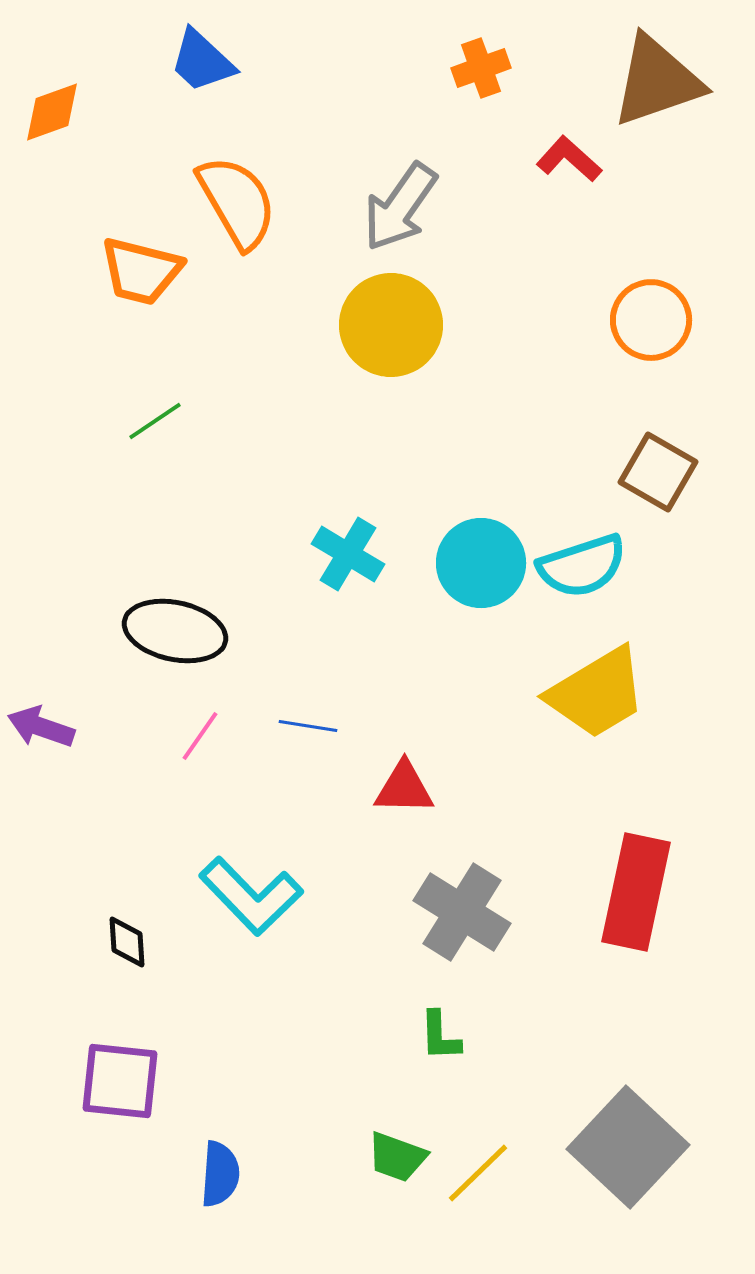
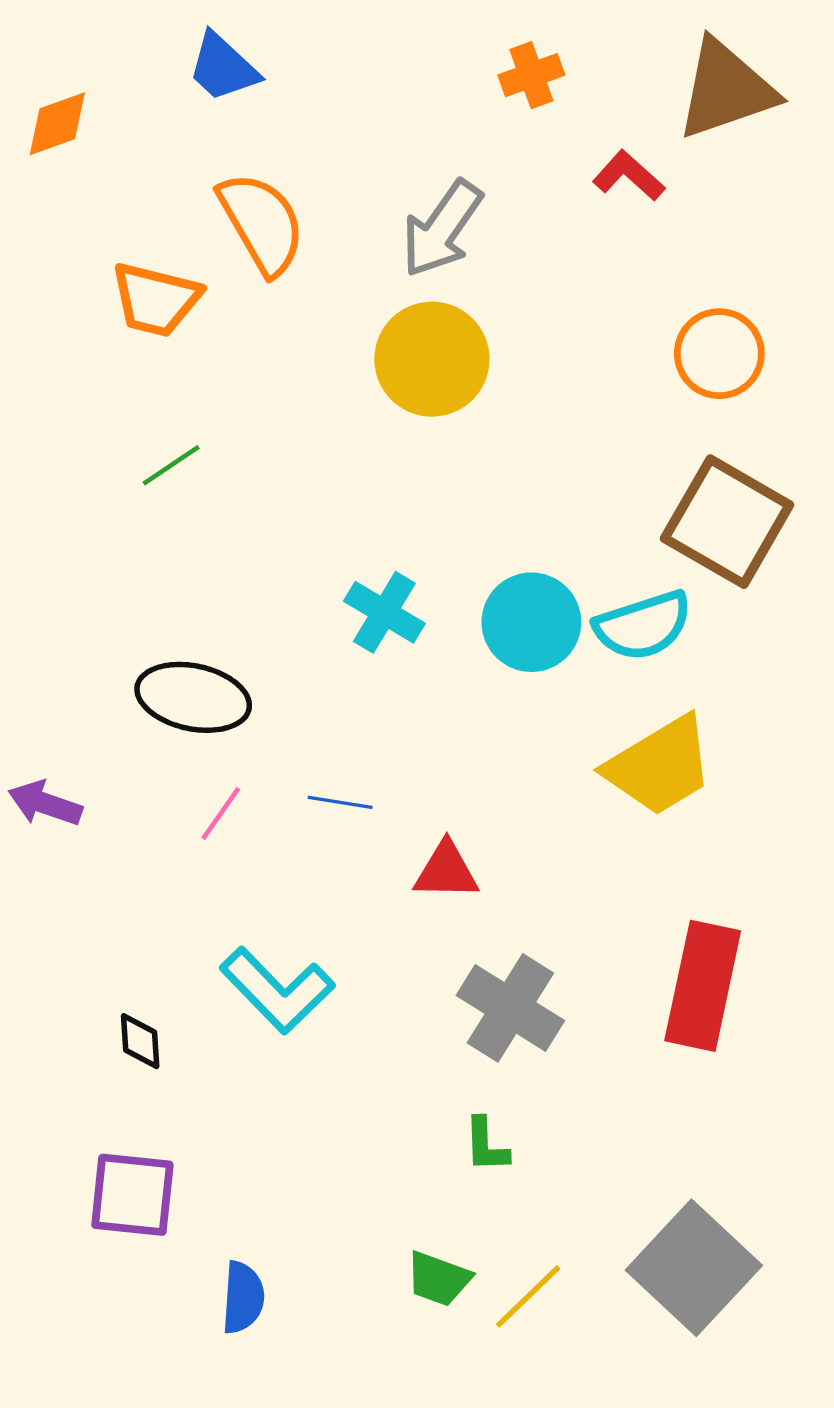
brown square: (658, 472) -> (727, 522), size x1.5

